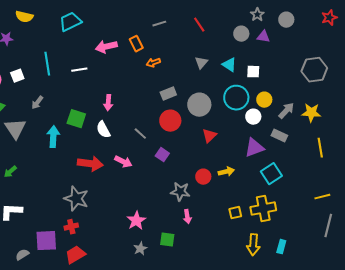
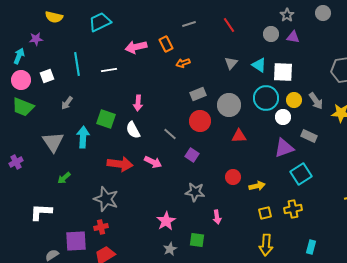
gray circle: (286, 20) -> (323, 13), moved
white square: (253, 72) -> (283, 72), size x1.5
gray arrow: (286, 111) -> (316, 101), moved, turned 102
gray triangle: (15, 129) -> (53, 142), moved
red triangle: (209, 136) -> (239, 136), turned 42
green arrow: (10, 172) -> (64, 178), moved
yellow arrow: (226, 172) -> (257, 186), moved
gray star: (180, 192) -> (195, 192), moved
yellow cross: (263, 209) -> (293, 209), size x0.7
yellow arrow: (253, 245) -> (266, 245), moved

